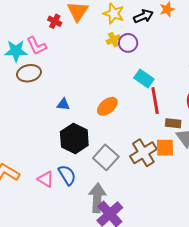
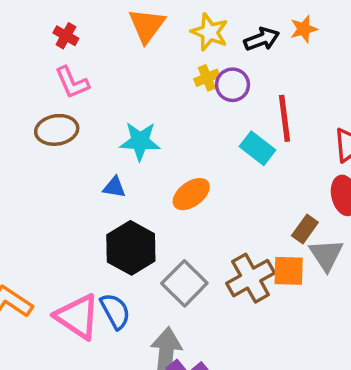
red cross: (55, 21) -> (66, 36), moved
cyan star: (16, 51) -> (140, 141), moved
red line: (155, 101) -> (285, 118), moved
brown rectangle: (173, 123) -> (305, 229), turned -63
pink triangle: (46, 179) -> (77, 317), size x1.6

